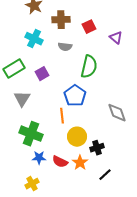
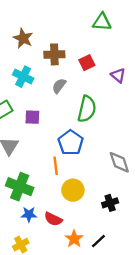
gray semicircle: (65, 47) -> (59, 86), turned 120
purple square: (42, 74) -> (32, 117), turned 32
black cross: (97, 148) -> (110, 203), moved
orange star: (80, 163) -> (74, 239), moved
black line: (105, 175) -> (98, 241), moved

